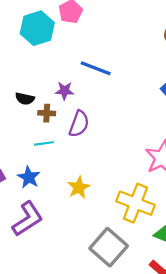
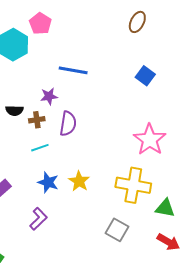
blue star: (29, 177) -> (48, 182), moved
purple L-shape: (28, 219) -> (38, 219), size x0.7
gray square: (109, 247) -> (117, 230), size x0.7

